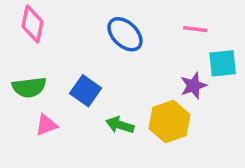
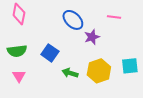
cyan square: (223, 63) -> (130, 66), moved
purple star: (193, 86) -> (92, 37), moved
pink triangle: (46, 125) -> (19, 76), moved, turned -40

